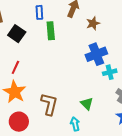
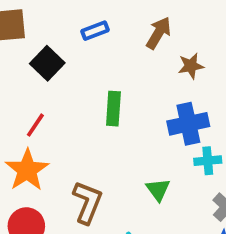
blue rectangle: (39, 12) -> (95, 31), turned 64
green rectangle: (51, 31) -> (113, 109), moved
green triangle: (87, 104) -> (158, 190), moved

